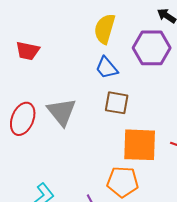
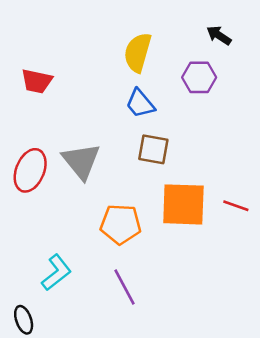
purple hexagon: (152, 48) -> (199, 77), size x0.7
orange pentagon: (123, 182) -> (121, 224), moved

